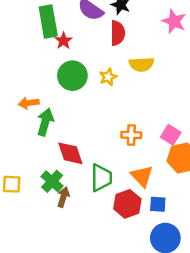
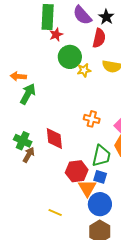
green circle: (72, 76) -> (70, 57), moved
red diamond: (70, 153) -> (54, 139), moved
orange triangle: (142, 176) -> (87, 188), moved
green trapezoid: (101, 178) -> (101, 156), moved
green cross: (52, 181) -> (23, 141), turned -30

